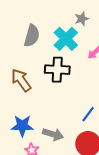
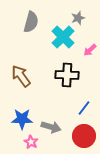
gray semicircle: (32, 36) -> (31, 22), moved
black cross: (57, 70) -> (67, 75), moved

